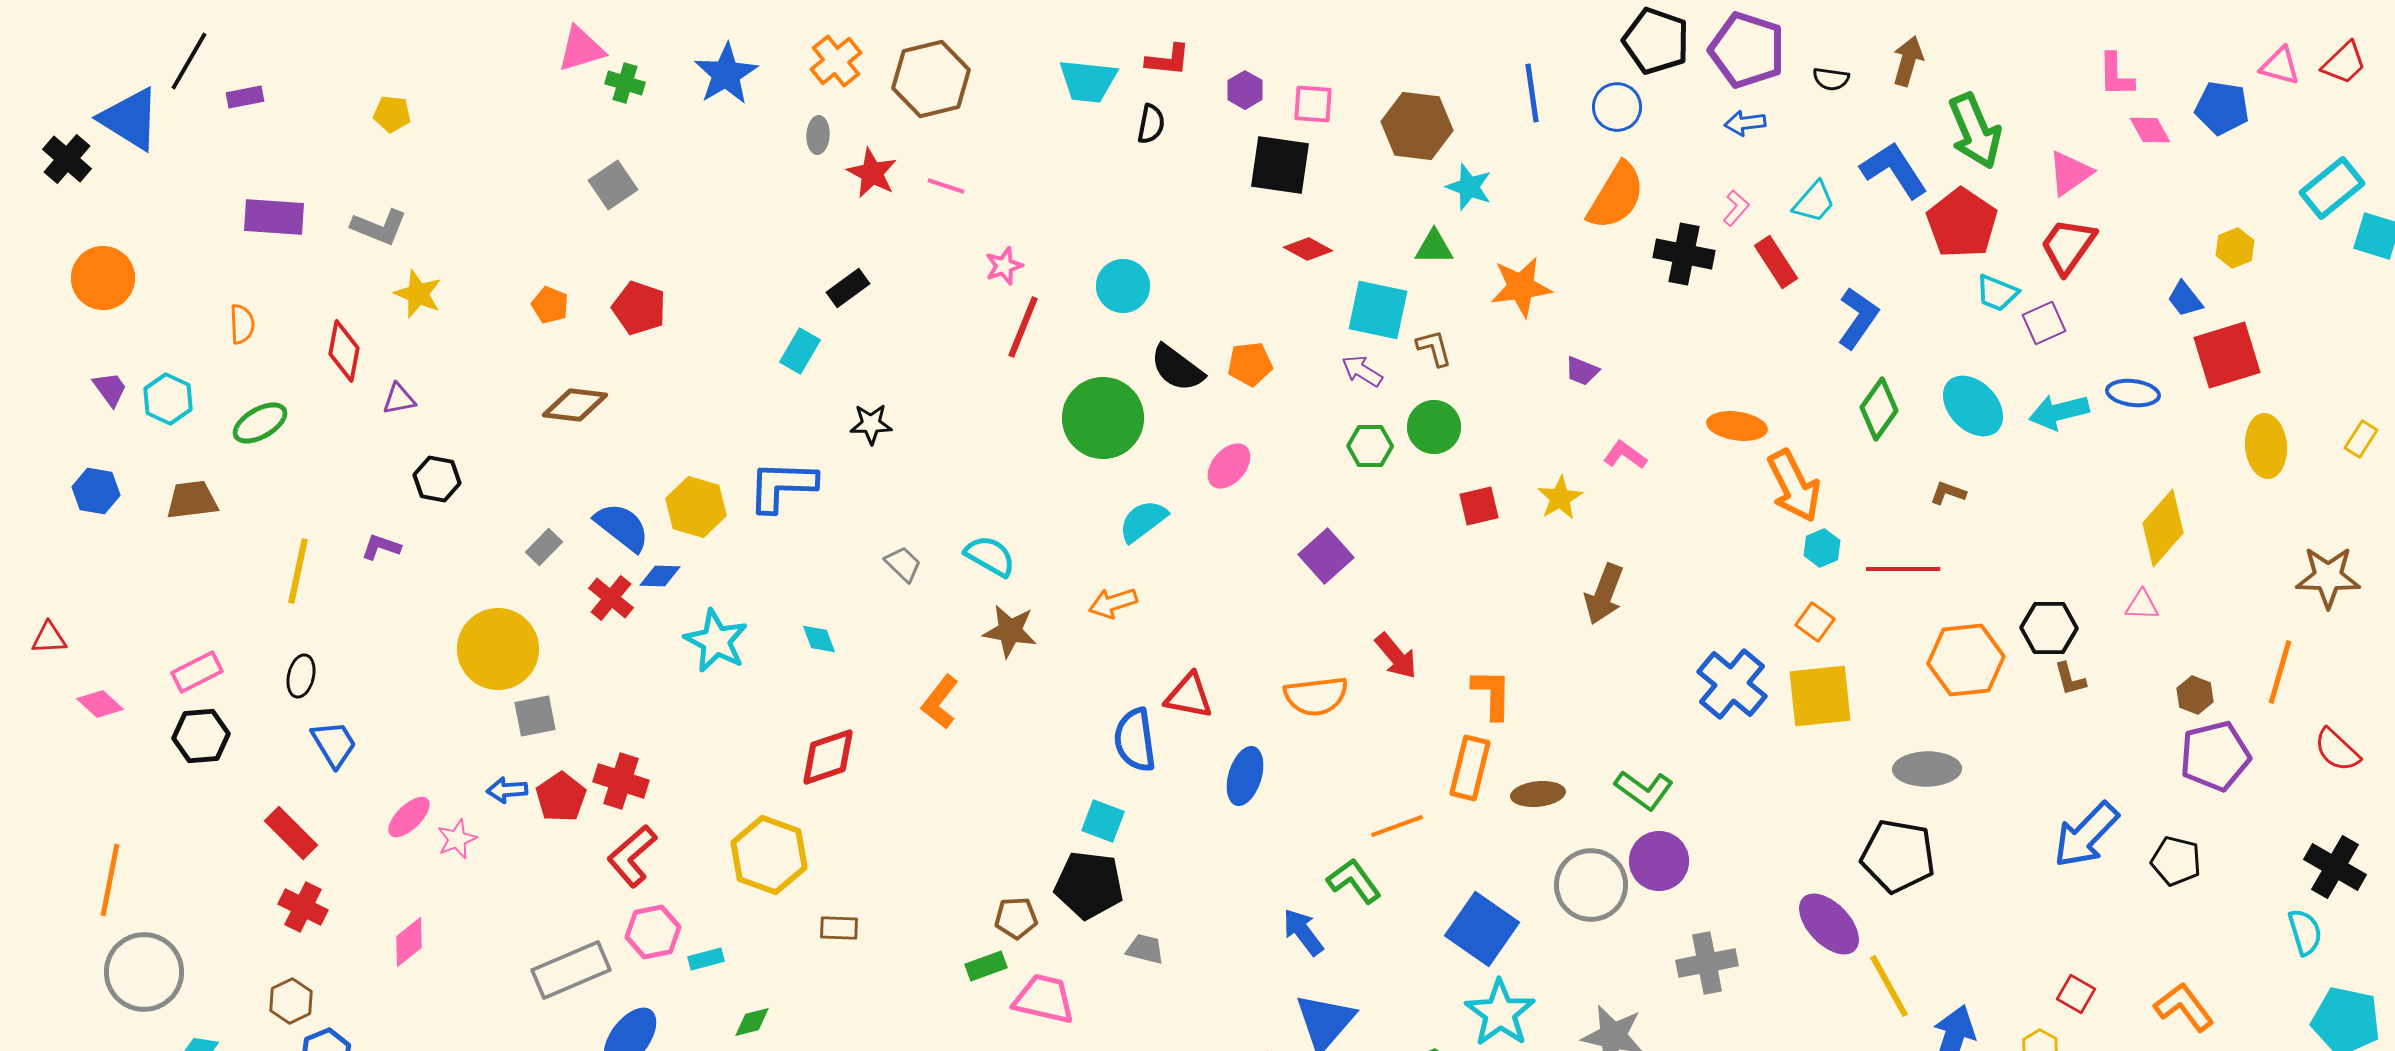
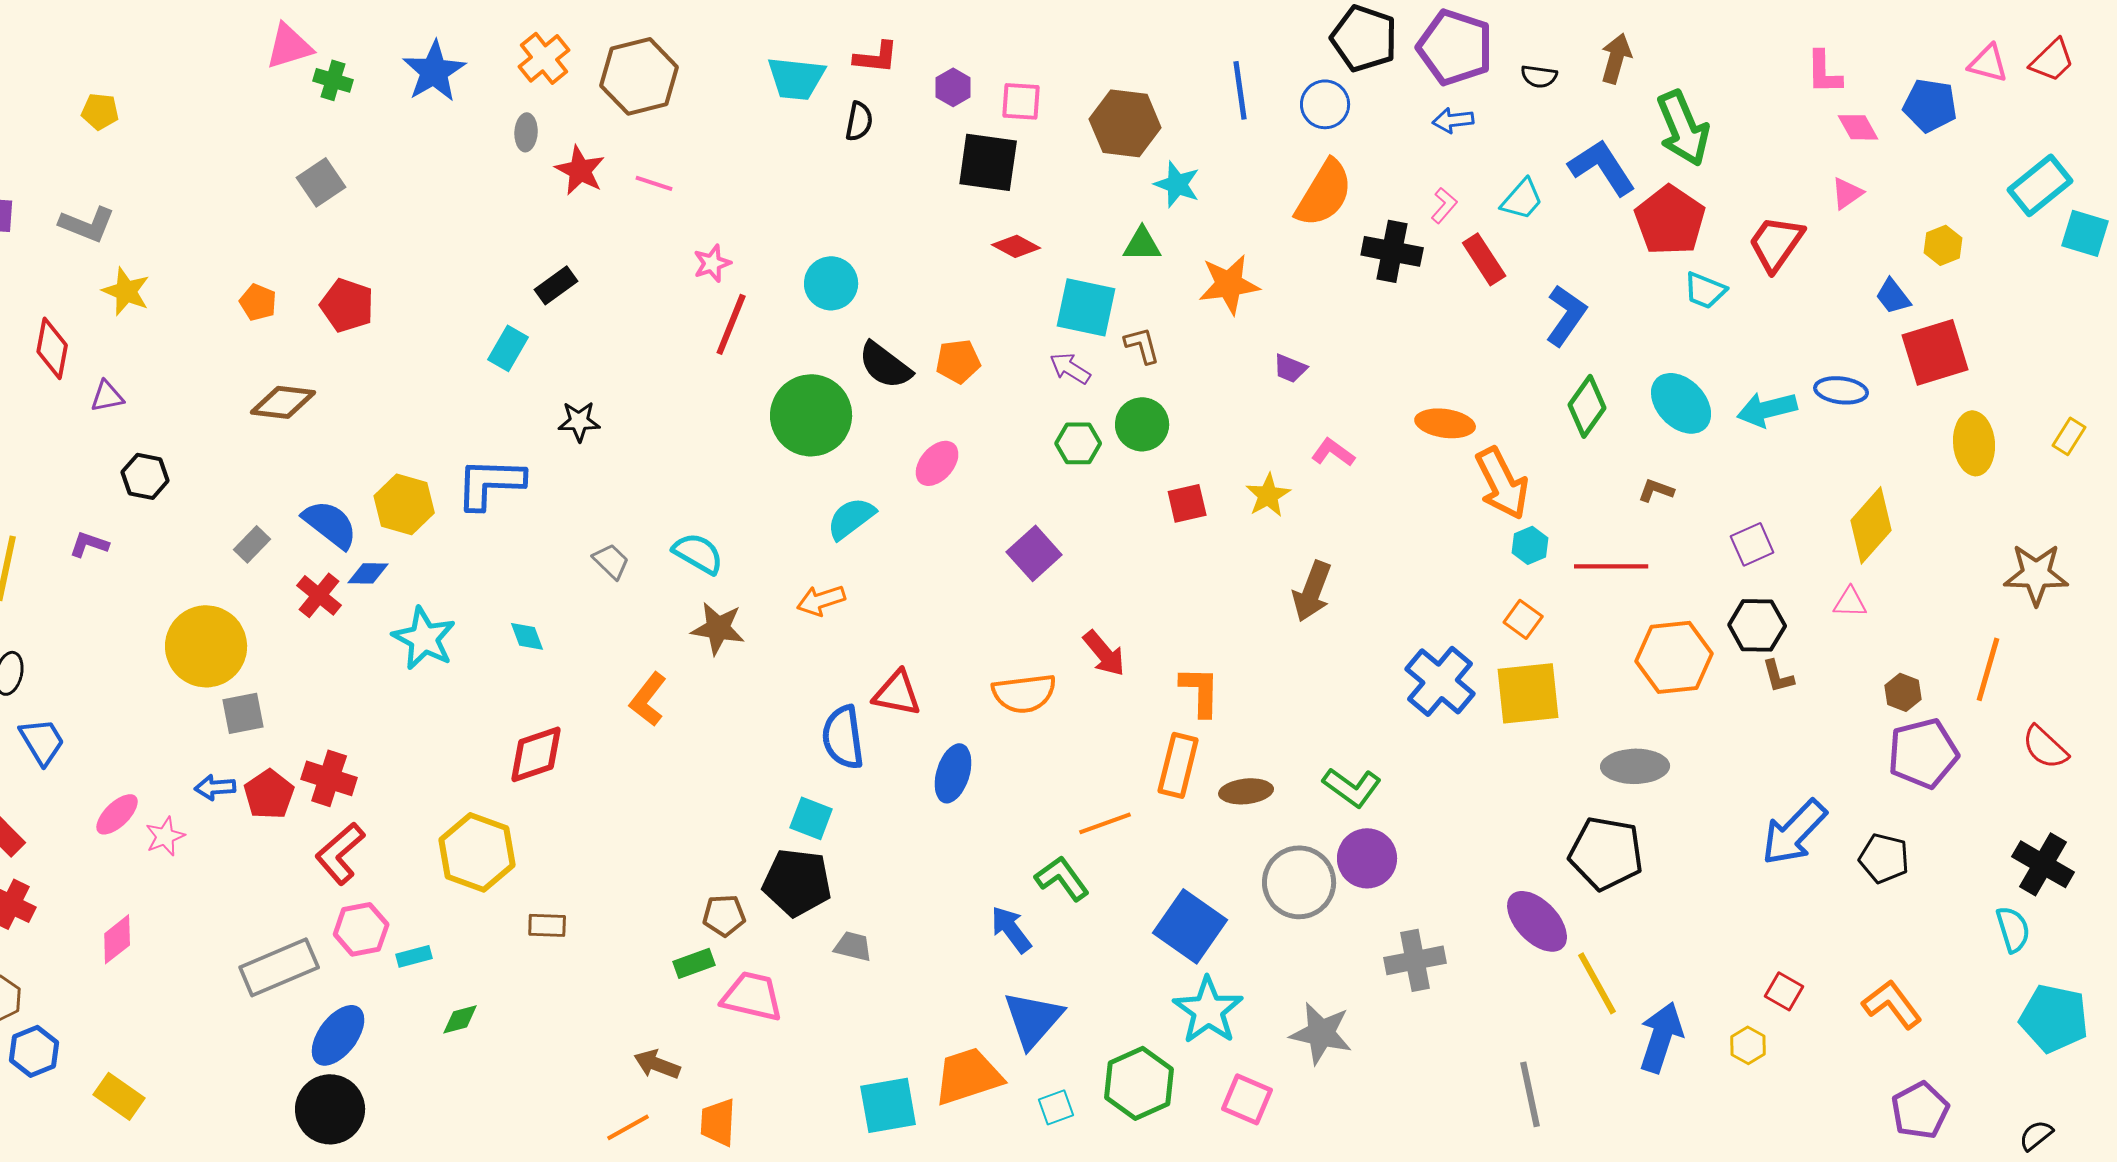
pink triangle: (2070, 173) -> (1847, 193), moved, size x0.7
purple square: (2044, 323) -> (1752, 544), moved

